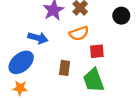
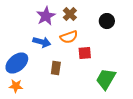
blue arrow: (38, 38) -> (42, 42), moved
green trapezoid: (93, 80) -> (106, 79), moved, turned 50

